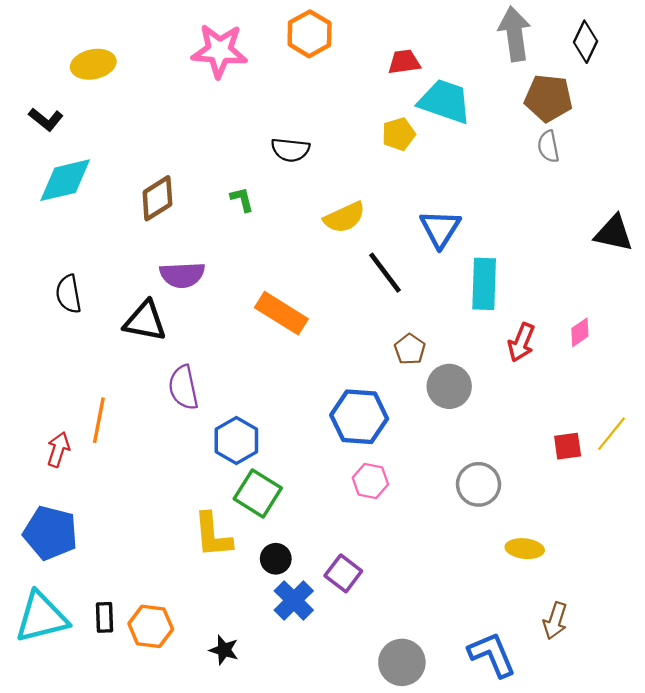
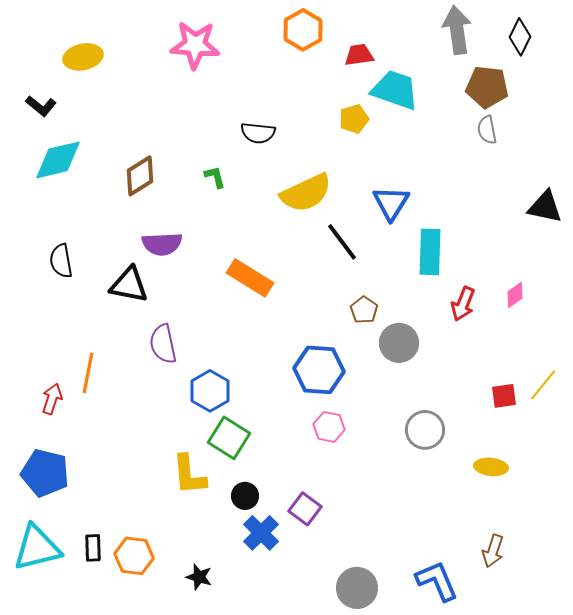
orange hexagon: (310, 34) -> (303, 30), moved
yellow semicircle: (344, 217) -> (306, 193), size x1.4
yellow ellipse: (525, 549) -> (491, 467), moved

